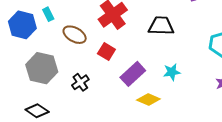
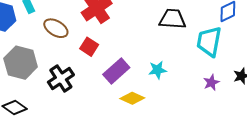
black trapezoid: (161, 26) -> (172, 19), moved
black cross: (80, 82) -> (61, 79), size x1.4

